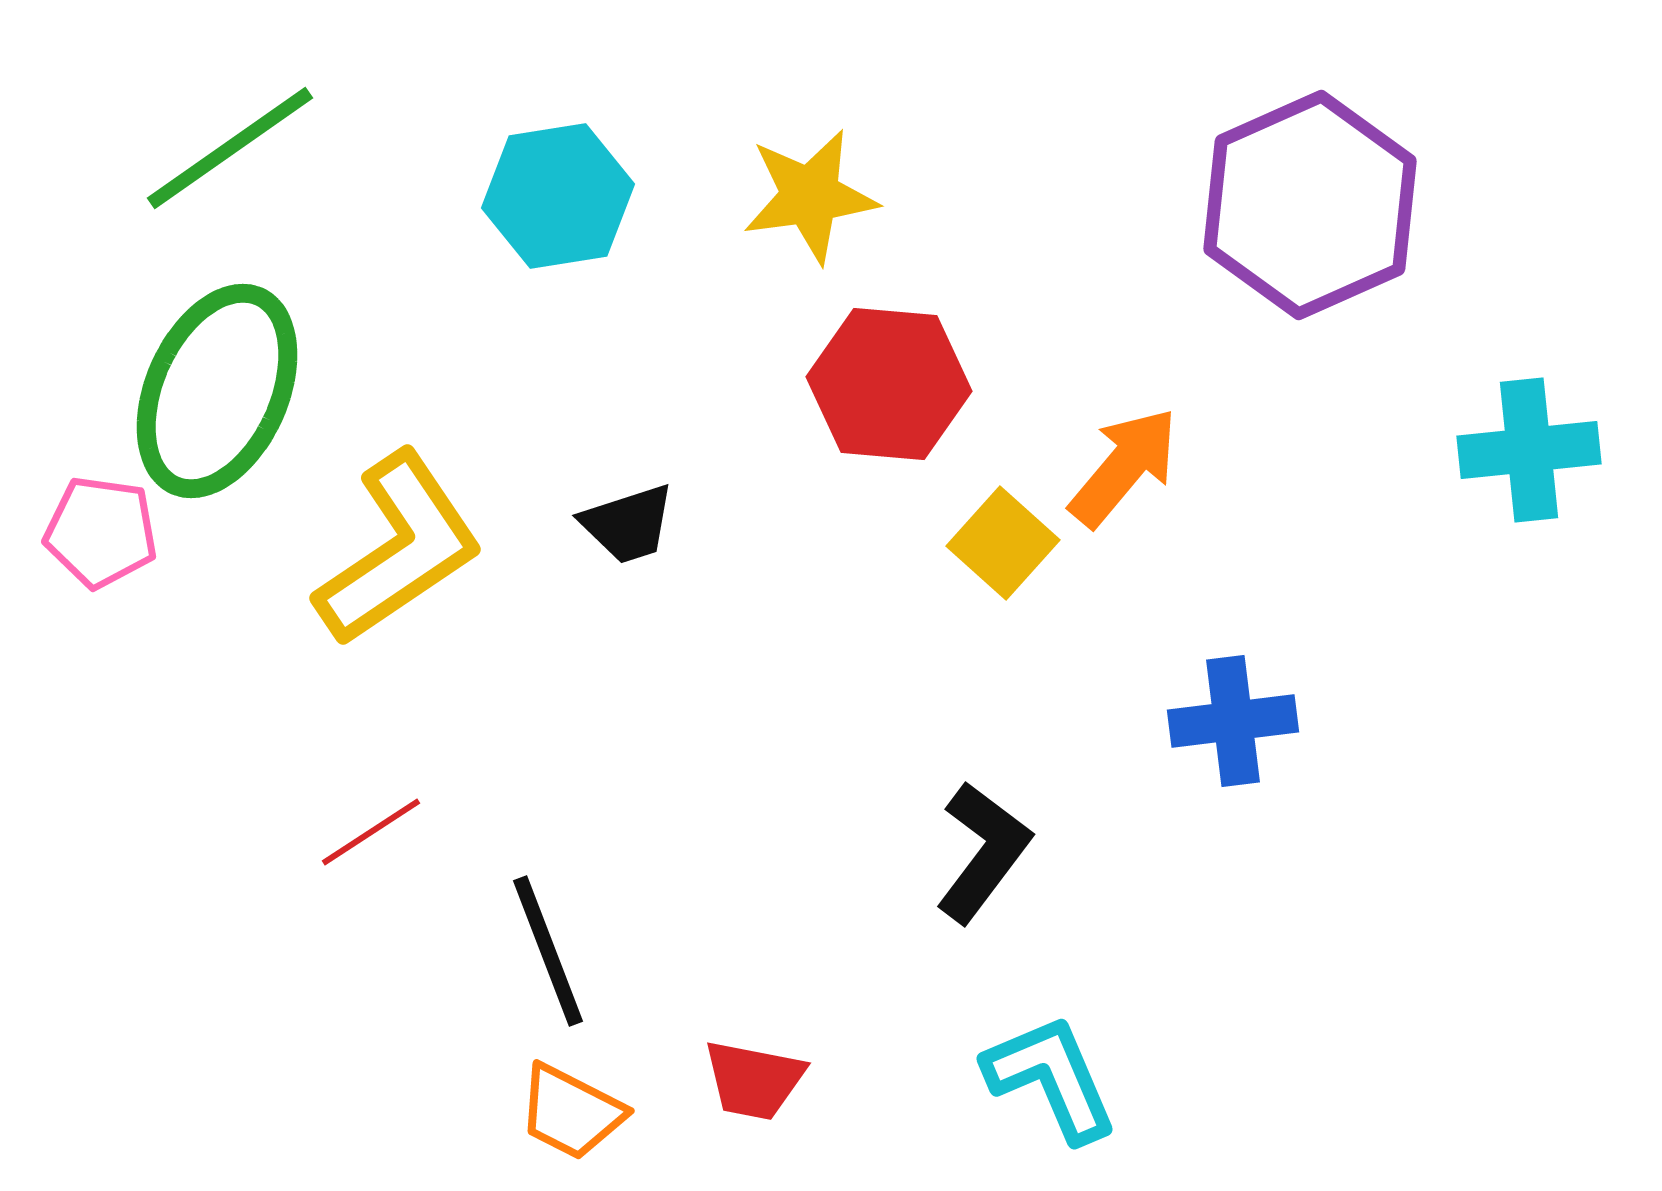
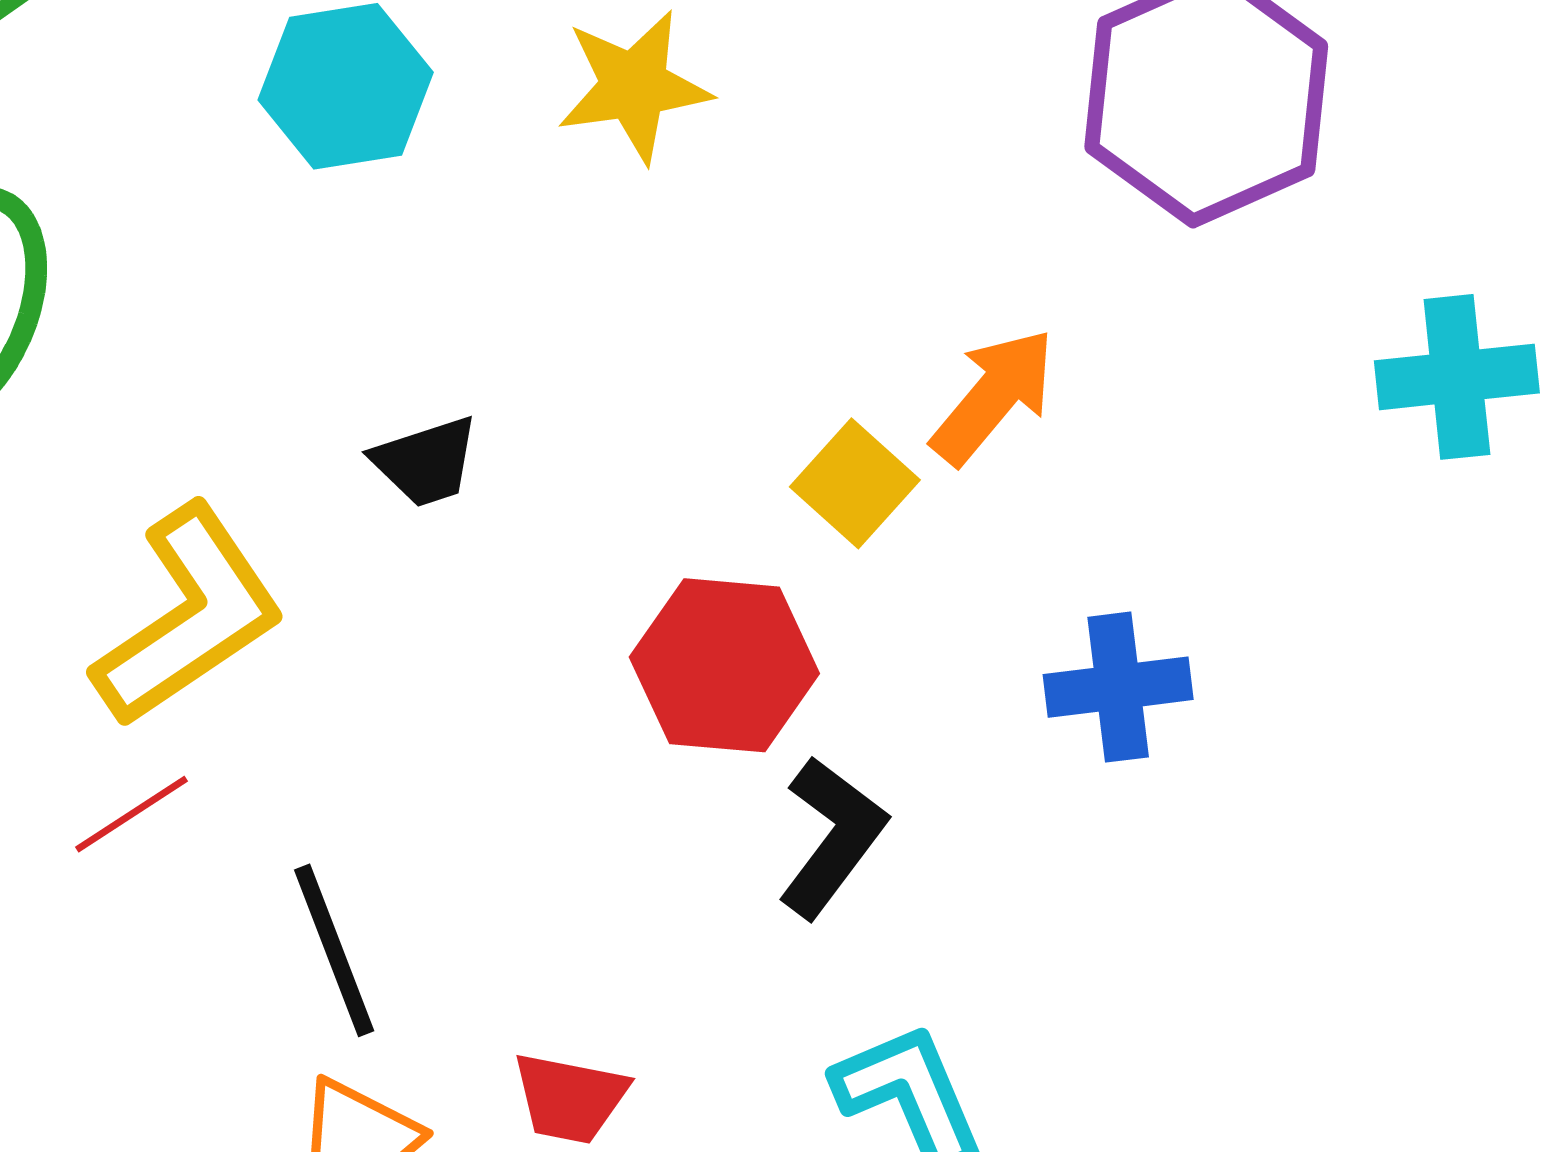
red hexagon: (889, 384) -> (724, 665), moved
yellow L-shape: (399, 549) -> (189, 616), moved

